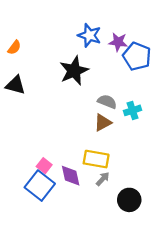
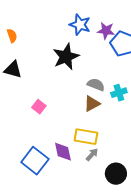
orange semicircle: (14, 47) -> (12, 36), turned -56
pink square: (44, 166) -> (39, 107), moved

